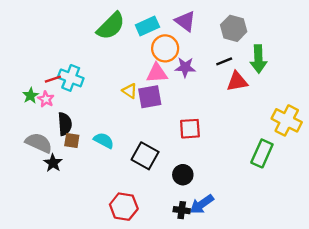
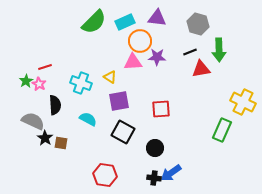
purple triangle: (185, 21) -> (157, 18), turned -30
cyan cross: (71, 78) -> (81, 83), moved
purple square: (150, 97) -> (119, 101), moved
brown square: (72, 140) -> (61, 143), moved

